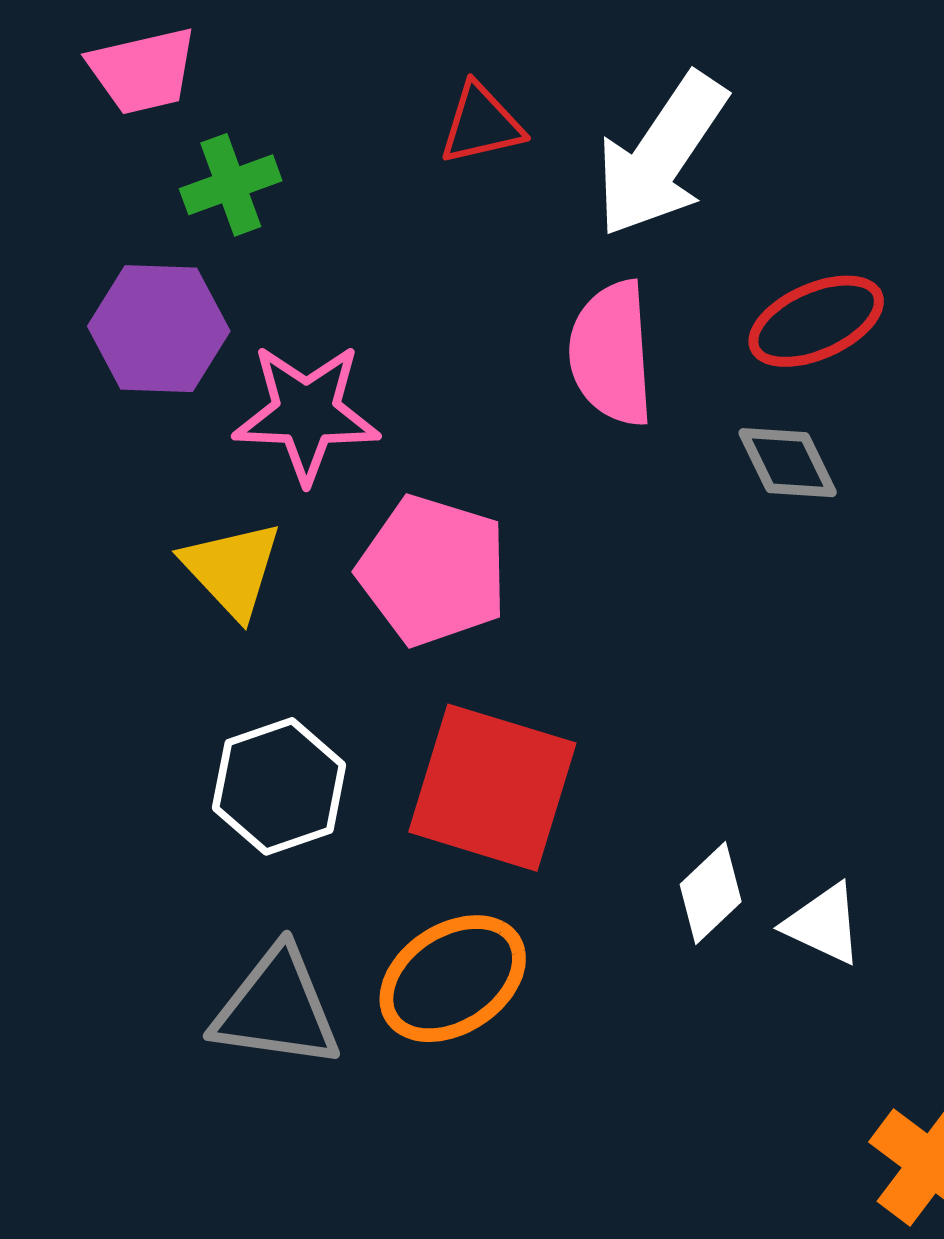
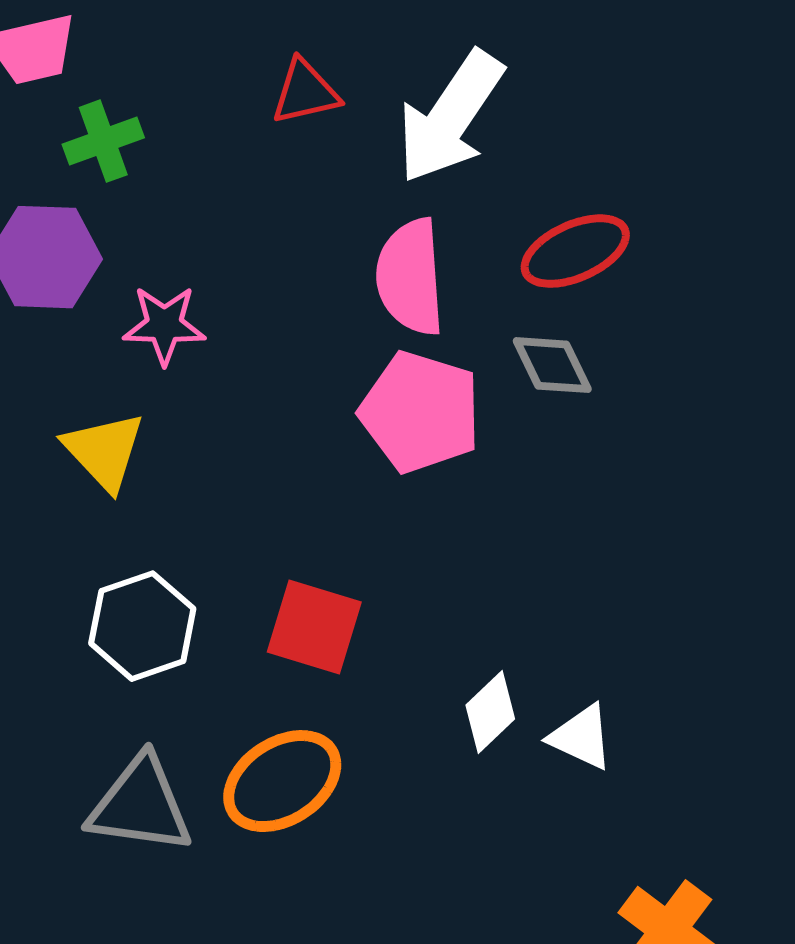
pink star: (306, 413) -> (164, 325), size x0.7
pink pentagon: (433, 571) -> (420, 412), moved
red square: (492, 788) -> (314, 627), size x0.7

